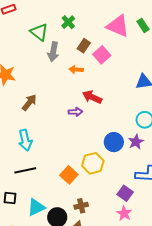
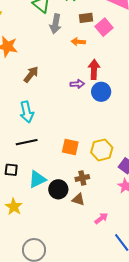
brown rectangle: (84, 46) -> (86, 18), turned 48
red arrow: (92, 97) -> (94, 69), turned 66
blue circle: (114, 142) -> (101, 92), moved
yellow hexagon: (93, 163) -> (102, 150), moved
orange square: (69, 175) -> (70, 147), turned -30

